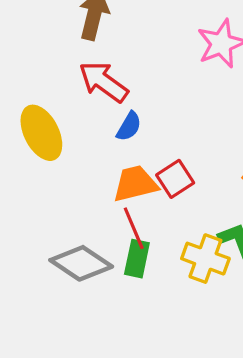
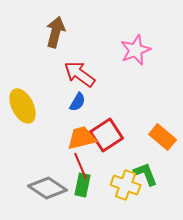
red arrow: (103, 82) -> (80, 74), moved
red square: (175, 179) -> (107, 135), size x1.4

